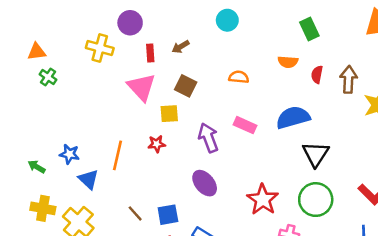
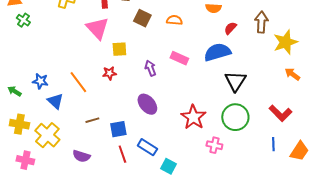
red semicircle: (317, 75) -> (230, 28), moved, turned 32
brown square: (186, 86) -> (142, 18), moved
purple arrow: (208, 138) -> (150, 68), size x0.7
orange line: (117, 155) -> (78, 82), turned -50
brown line: (135, 213) -> (92, 120), moved, turned -64

